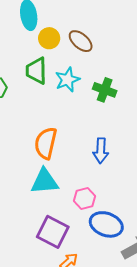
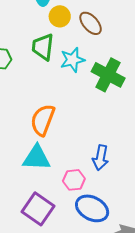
green cross: (105, 90) -> (108, 75), size x1.4
blue arrow: (101, 151) -> (101, 158), moved

